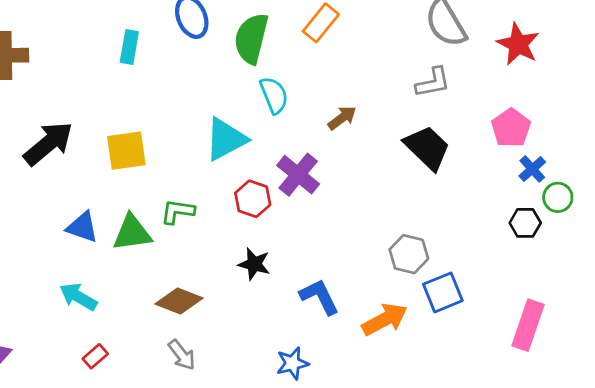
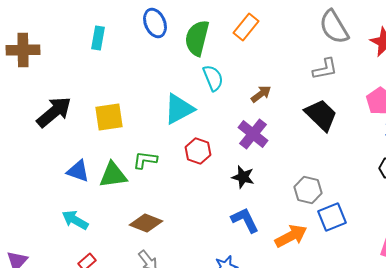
cyan rectangle: (129, 47) -> (98, 38), moved
purple cross: (298, 175) -> (253, 134), moved
black star: (254, 264) -> (243, 177), moved

